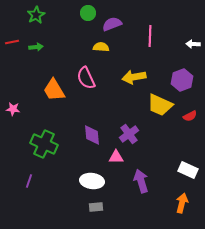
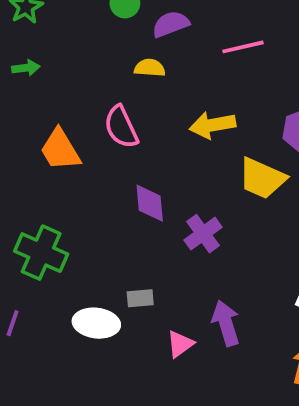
pink line: (150, 36) -> (243, 47), turned 75
purple diamond: (92, 135) -> (150, 203), moved
pink triangle: (116, 157) -> (180, 344), moved, turned -35
white ellipse: (92, 181) -> (96, 323), moved
gray rectangle: (96, 207) -> (140, 298), moved

